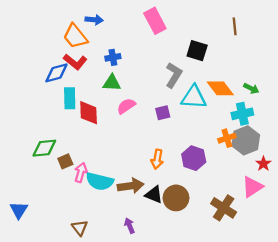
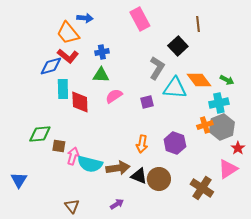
brown line: (235, 26) -> (198, 24), moved
black square: (197, 51) -> (178, 46), turned 30
brown square: (65, 161) -> (59, 146), turned 32
blue triangle: (19, 210) -> (19, 180), moved
purple arrow: (130, 226) -> (117, 204), turned 80

